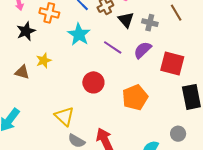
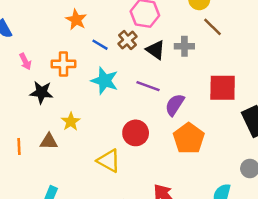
black star: (26, 31) -> (41, 92), turned -30
purple semicircle: (143, 50) -> (175, 105), moved
yellow triangle: (64, 116) -> (109, 161), moved

